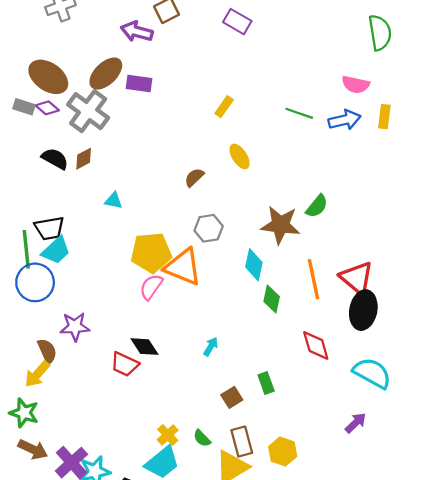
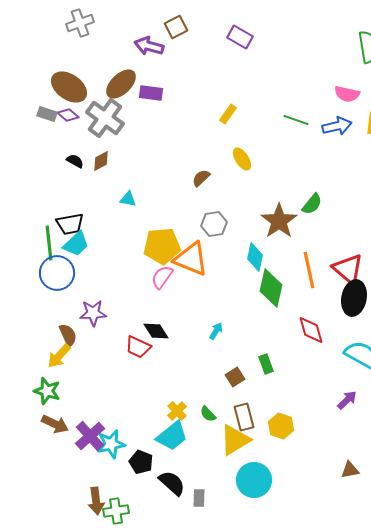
black semicircle: (55, 159) -> (75, 161), size x0.7
brown star: (280, 225) -> (279, 221), turned 30
green diamond: (272, 299) -> (271, 288), size x1.5

